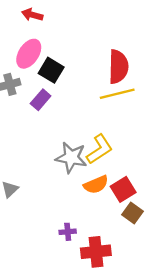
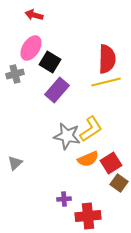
purple rectangle: (41, 100) -> (57, 90), moved, size x1.4

